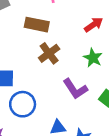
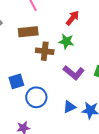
brown cross: (49, 53) -> (45, 51), turned -30
green star: (93, 58) -> (66, 41), moved

